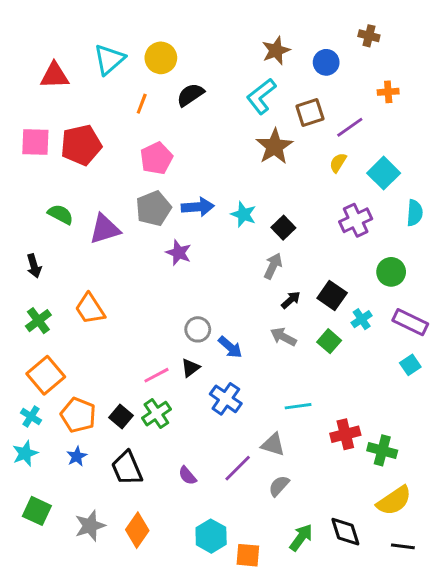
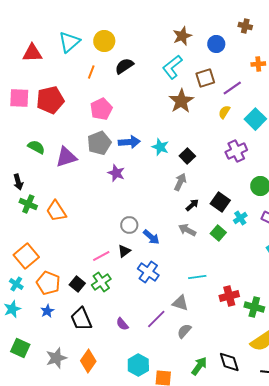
green cross: (38, 321) -> (28, 204), moved, turned -30

